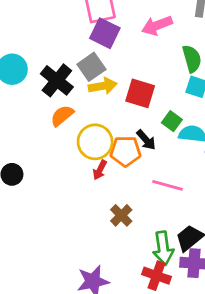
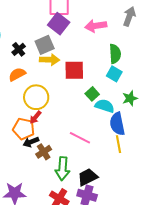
black cross: (57, 80) -> (19, 49), size x0.6
red square: (140, 93) -> (74, 70), turned -30
black arrow: (146, 140) -> (31, 142), moved, turned 98
orange pentagon: (125, 151) -> (24, 129), moved
green arrow: (163, 248) -> (63, 169), moved

